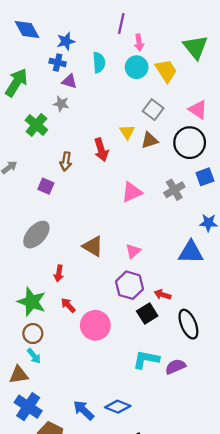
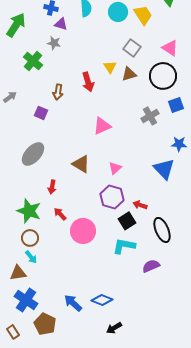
pink triangle: (132, 192) -> (102, 126), moved
blue triangle: (191, 252) -> (164, 169), turned 45
cyan L-shape: (146, 359) -> (124, 246), moved

